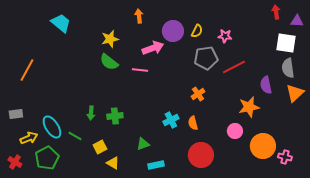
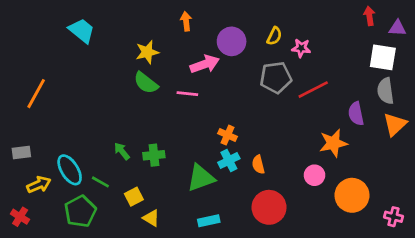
yellow semicircle: (197, 31) -> (274, 36), moved
orange cross: (198, 94) -> (228, 135), moved, turned -32
green arrow: (91, 113) -> (122, 151), turned 136
green triangle: (143, 144) -> (201, 178), moved, size x1.6
pink cross: (285, 157) -> (393, 217), moved
green pentagon: (47, 158) -> (80, 211), moved

